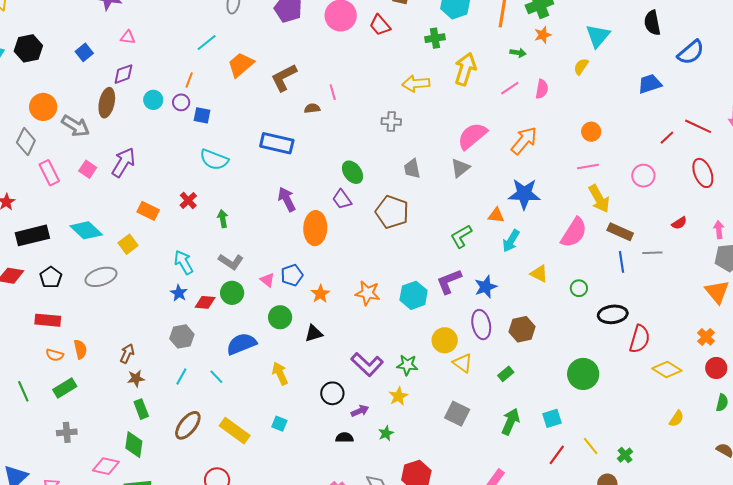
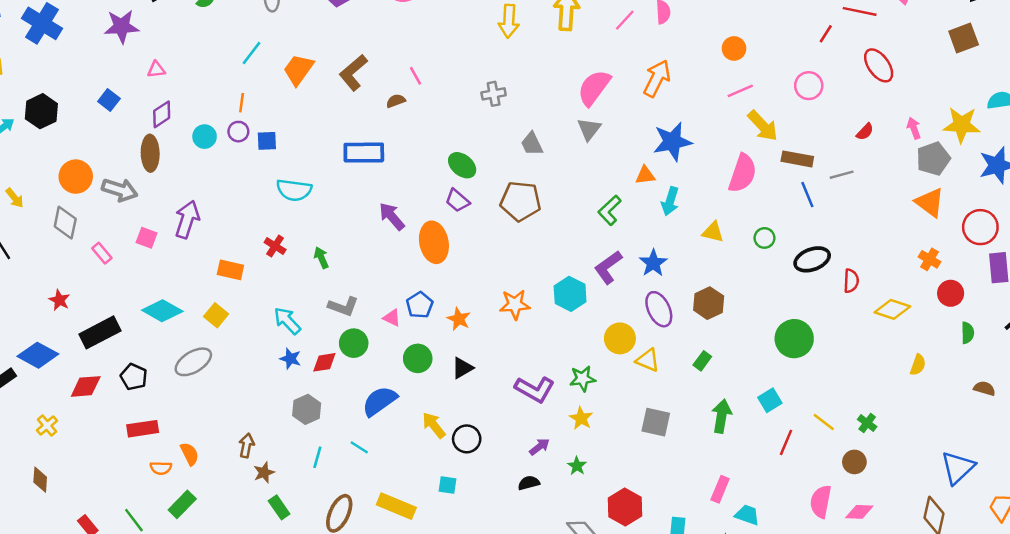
yellow arrow: (416, 84) -> (509, 21), moved, turned -68
pink rectangle: (49, 173) -> (102, 253), size x0.7
red semicircle: (640, 339) -> (851, 281), size x0.7
black circle: (332, 393) -> (467, 439), moved

